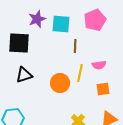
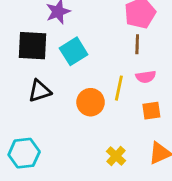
cyan square: (61, 24) -> (74, 51), moved, turned -36
brown line: (75, 46) -> (137, 44), moved

